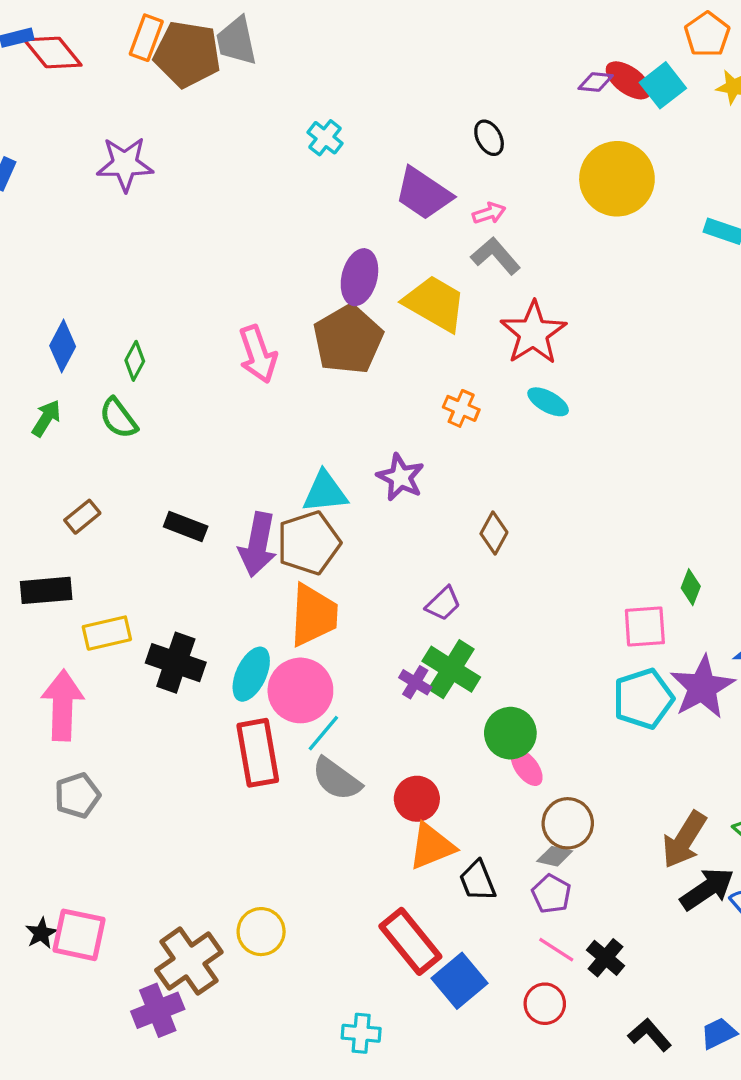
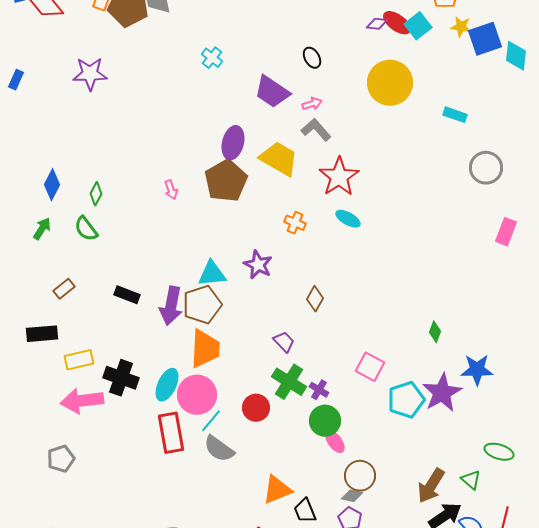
pink arrow: (258, 354) -> (171, 190), size x0.6
purple trapezoid: (443, 604) -> (284, 342), turned -90
pink square: (645, 627) -> (370, 367), moved, turned 32
purple cross: (415, 682) -> (319, 390), moved
pink arrow: (63, 705) -> (82, 401), moved, turned -99
red circle: (417, 799) -> (256, 408), moved

